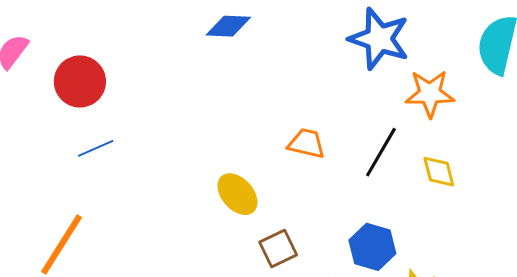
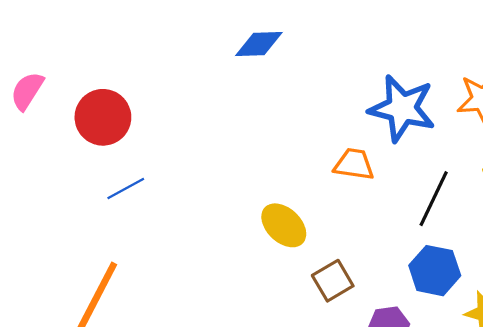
blue star: (379, 39) -> (402, 108), moved
black line: (381, 152) -> (434, 199), moved

